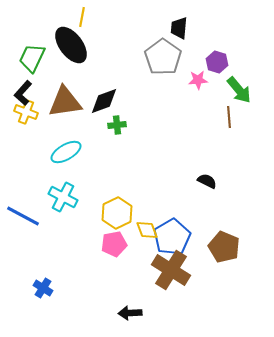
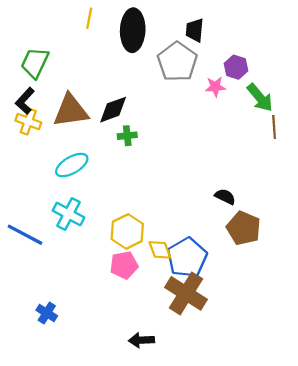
black ellipse: (71, 45) -> (133, 30), moved, turned 39
brown line: (229, 117) -> (274, 127), moved
brown pentagon: (224, 247) -> (244, 228), moved

